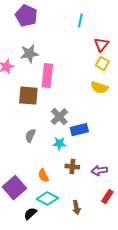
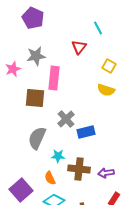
cyan line: (80, 21) -> (98, 28), moved, turned -40
red triangle: (101, 45) -> (79, 47), moved
gray semicircle: (30, 136) -> (37, 138), size x1.6
cyan star: (59, 144) -> (58, 156), moved
brown cross: (72, 167) -> (79, 169), size x1.5

